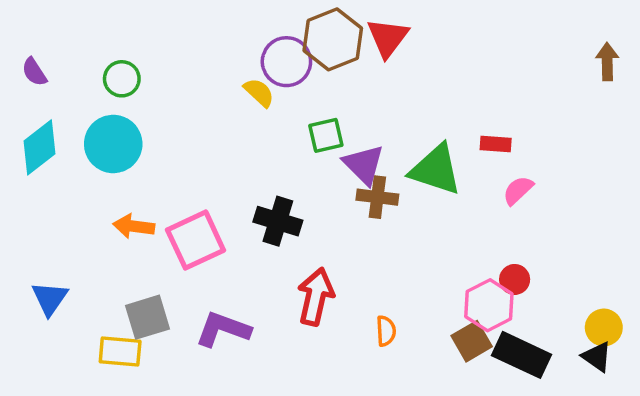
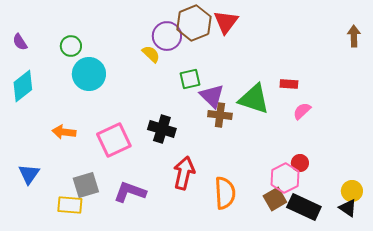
cyan circle: (113, 144) -> (89, 74), moved
orange arrow: (134, 226) -> (64, 132), moved
orange semicircle: (386, 331) -> (225, 193), size x1.8

